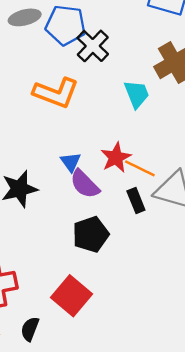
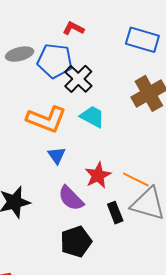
cyan trapezoid: (137, 94) -> (92, 117), moved, turned -40
blue triangle: (71, 162) -> (57, 155), moved
orange line: (140, 168) -> (136, 179), moved

